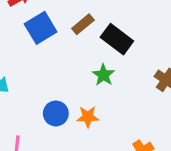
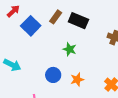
green star: (103, 75) -> (70, 49), moved
orange star: (88, 117) -> (77, 79), moved

